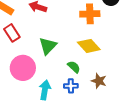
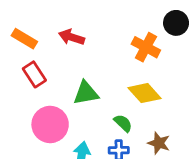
orange cross: (90, 14) -> (146, 47), turned 30
green triangle: (48, 46) -> (86, 93), turned 36

